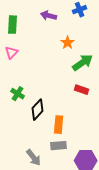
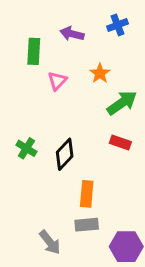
green rectangle: (13, 25) -> (34, 51), moved
pink triangle: (12, 53) -> (57, 81), moved
black diamond: (38, 110) -> (65, 154), moved

